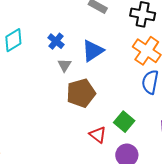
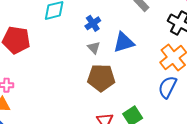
gray triangle: (64, 65) -> (94, 48), turned -32

